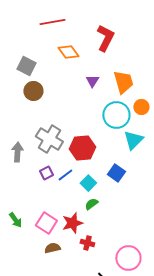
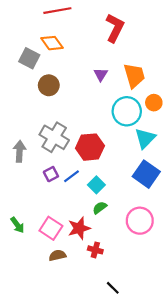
orange diamond: (68, 52) -> (52, 43), moved
brown circle: (33, 91) -> (49, 85), moved
blue square: (116, 173) -> (146, 174), moved, size x1.4
pink circle: (128, 258) -> (140, 221), moved

